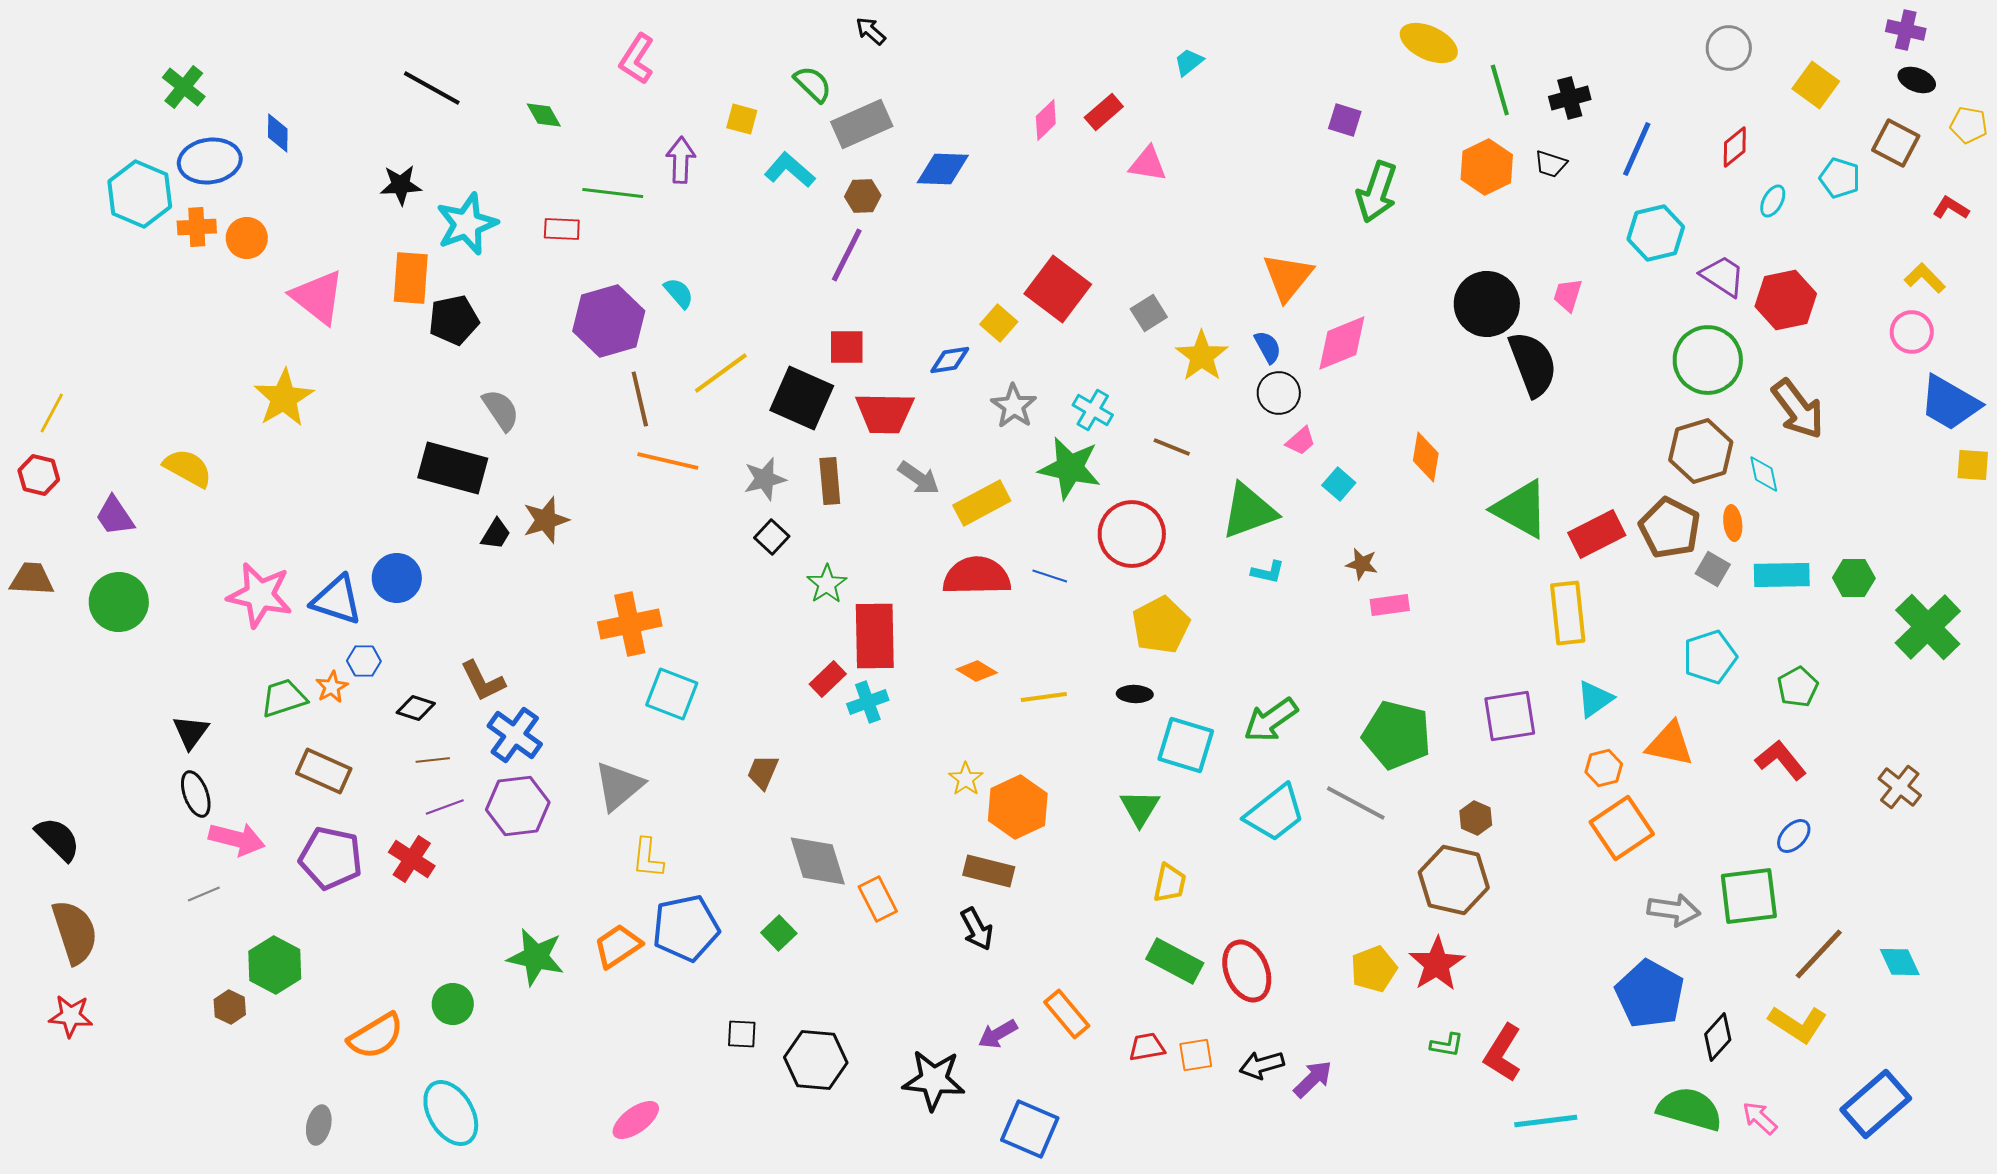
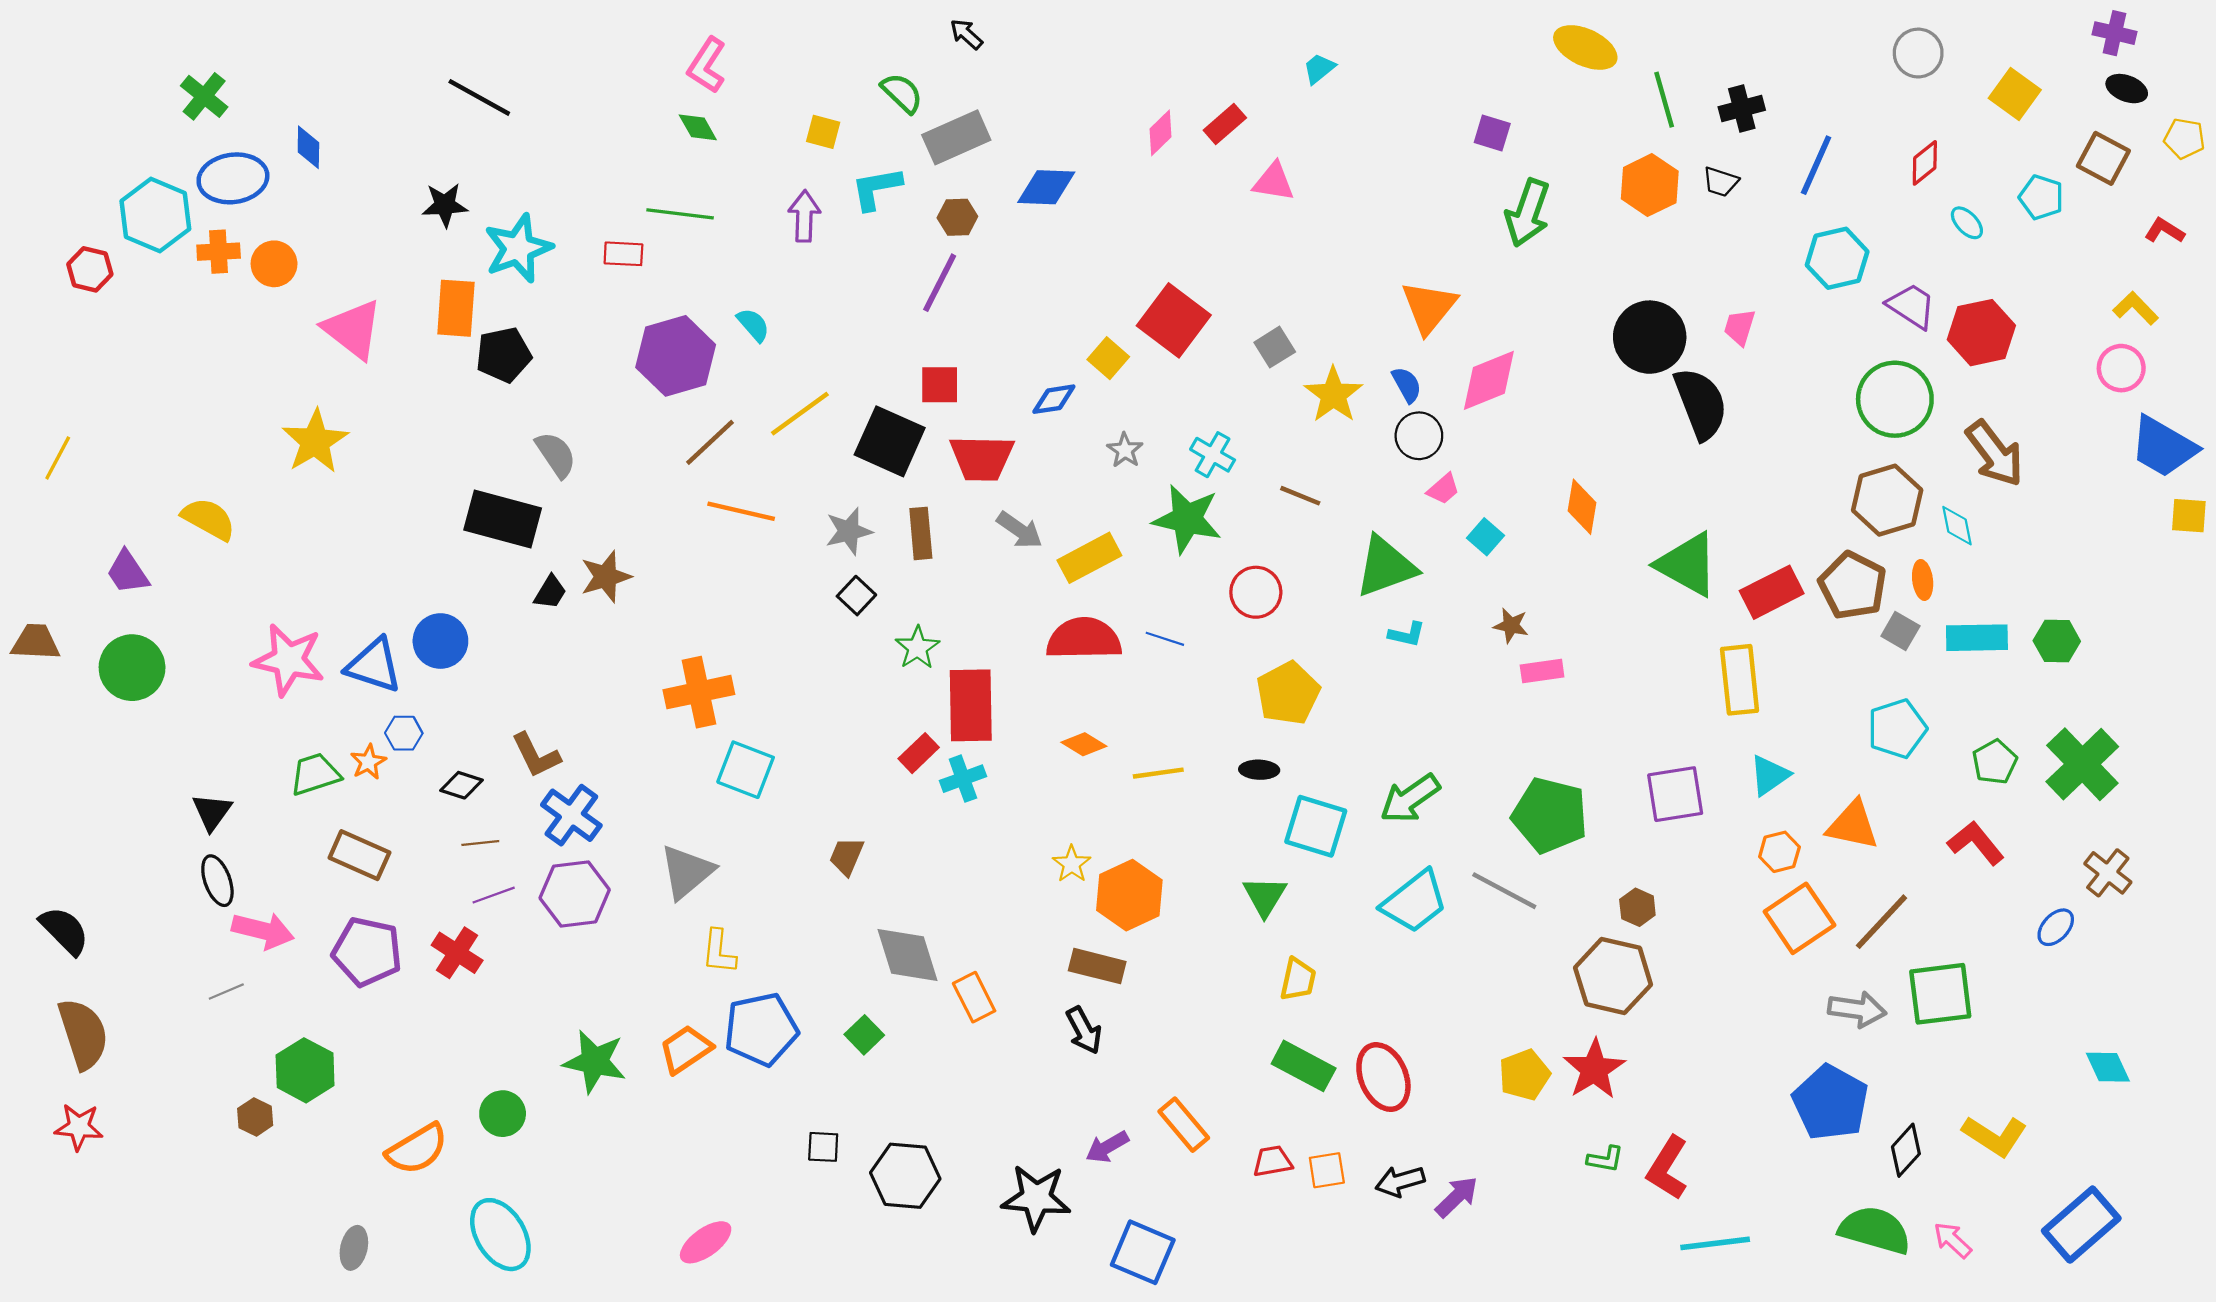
green diamond: (544, 115) -> (698, 127), moved
purple arrow: (681, 160) -> (804, 216), moved
cyan L-shape: (790, 170) -> (876, 188), turned -51
cyan ellipse: (1773, 201) -> (1967, 223), turned -72
brown line: (640, 399) -> (710, 442), turned 60
gray star: (1014, 406) -> (1125, 450), size x0.7
red hexagon: (39, 475) -> (90, 269), moved
red circle: (1132, 534) -> (1256, 592), size x0.7
green cross: (1928, 627) -> (2082, 764), moved
blue ellipse: (1794, 836) -> (2056, 927), moved
brown line: (1819, 954) -> (1882, 922), moved

